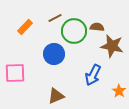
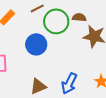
blue arrow: (93, 75) -> (69, 83), moved

